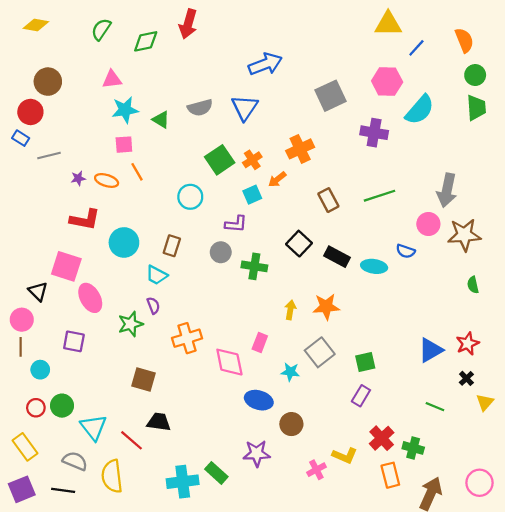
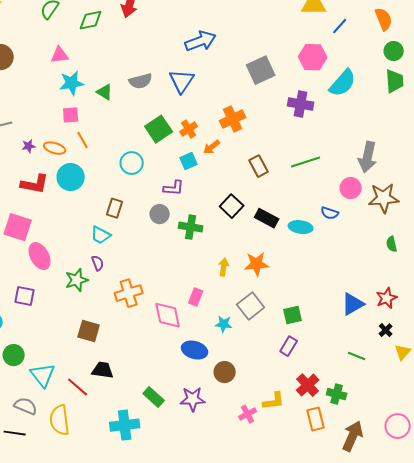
cyan circle: (124, 242) -> (71, 177), moved
yellow L-shape: (345, 456) -> (274, 401), turned -30
green rectangle: (216, 473) -> (154, 397), moved

